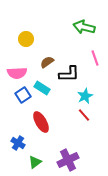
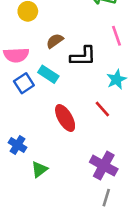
cyan star: (85, 96) -> (117, 79), moved
red ellipse: (41, 122) -> (65, 118), moved
purple cross: (68, 160) -> (104, 166), moved, turned -35

